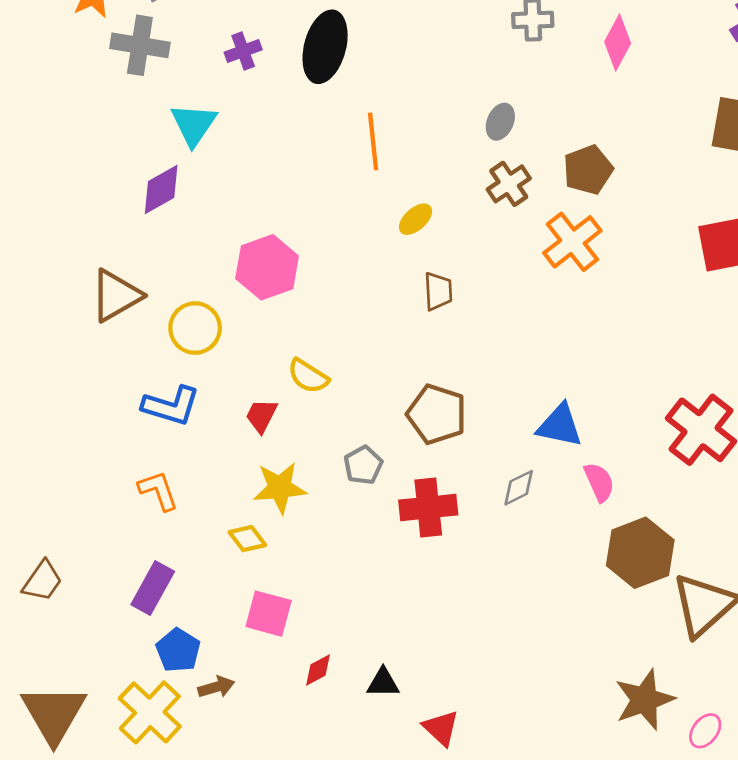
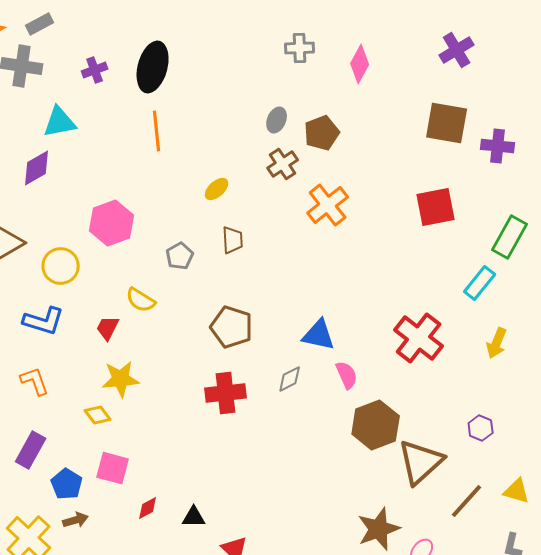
cyan triangle: (194, 125) -> (60, 122), turned 45
orange line: (373, 141) -> (157, 131), moved
brown pentagon: (588, 170) -> (322, 133), moved
gray pentagon: (363, 465) -> (180, 256), moved
blue pentagon: (178, 650) -> (67, 484), moved

